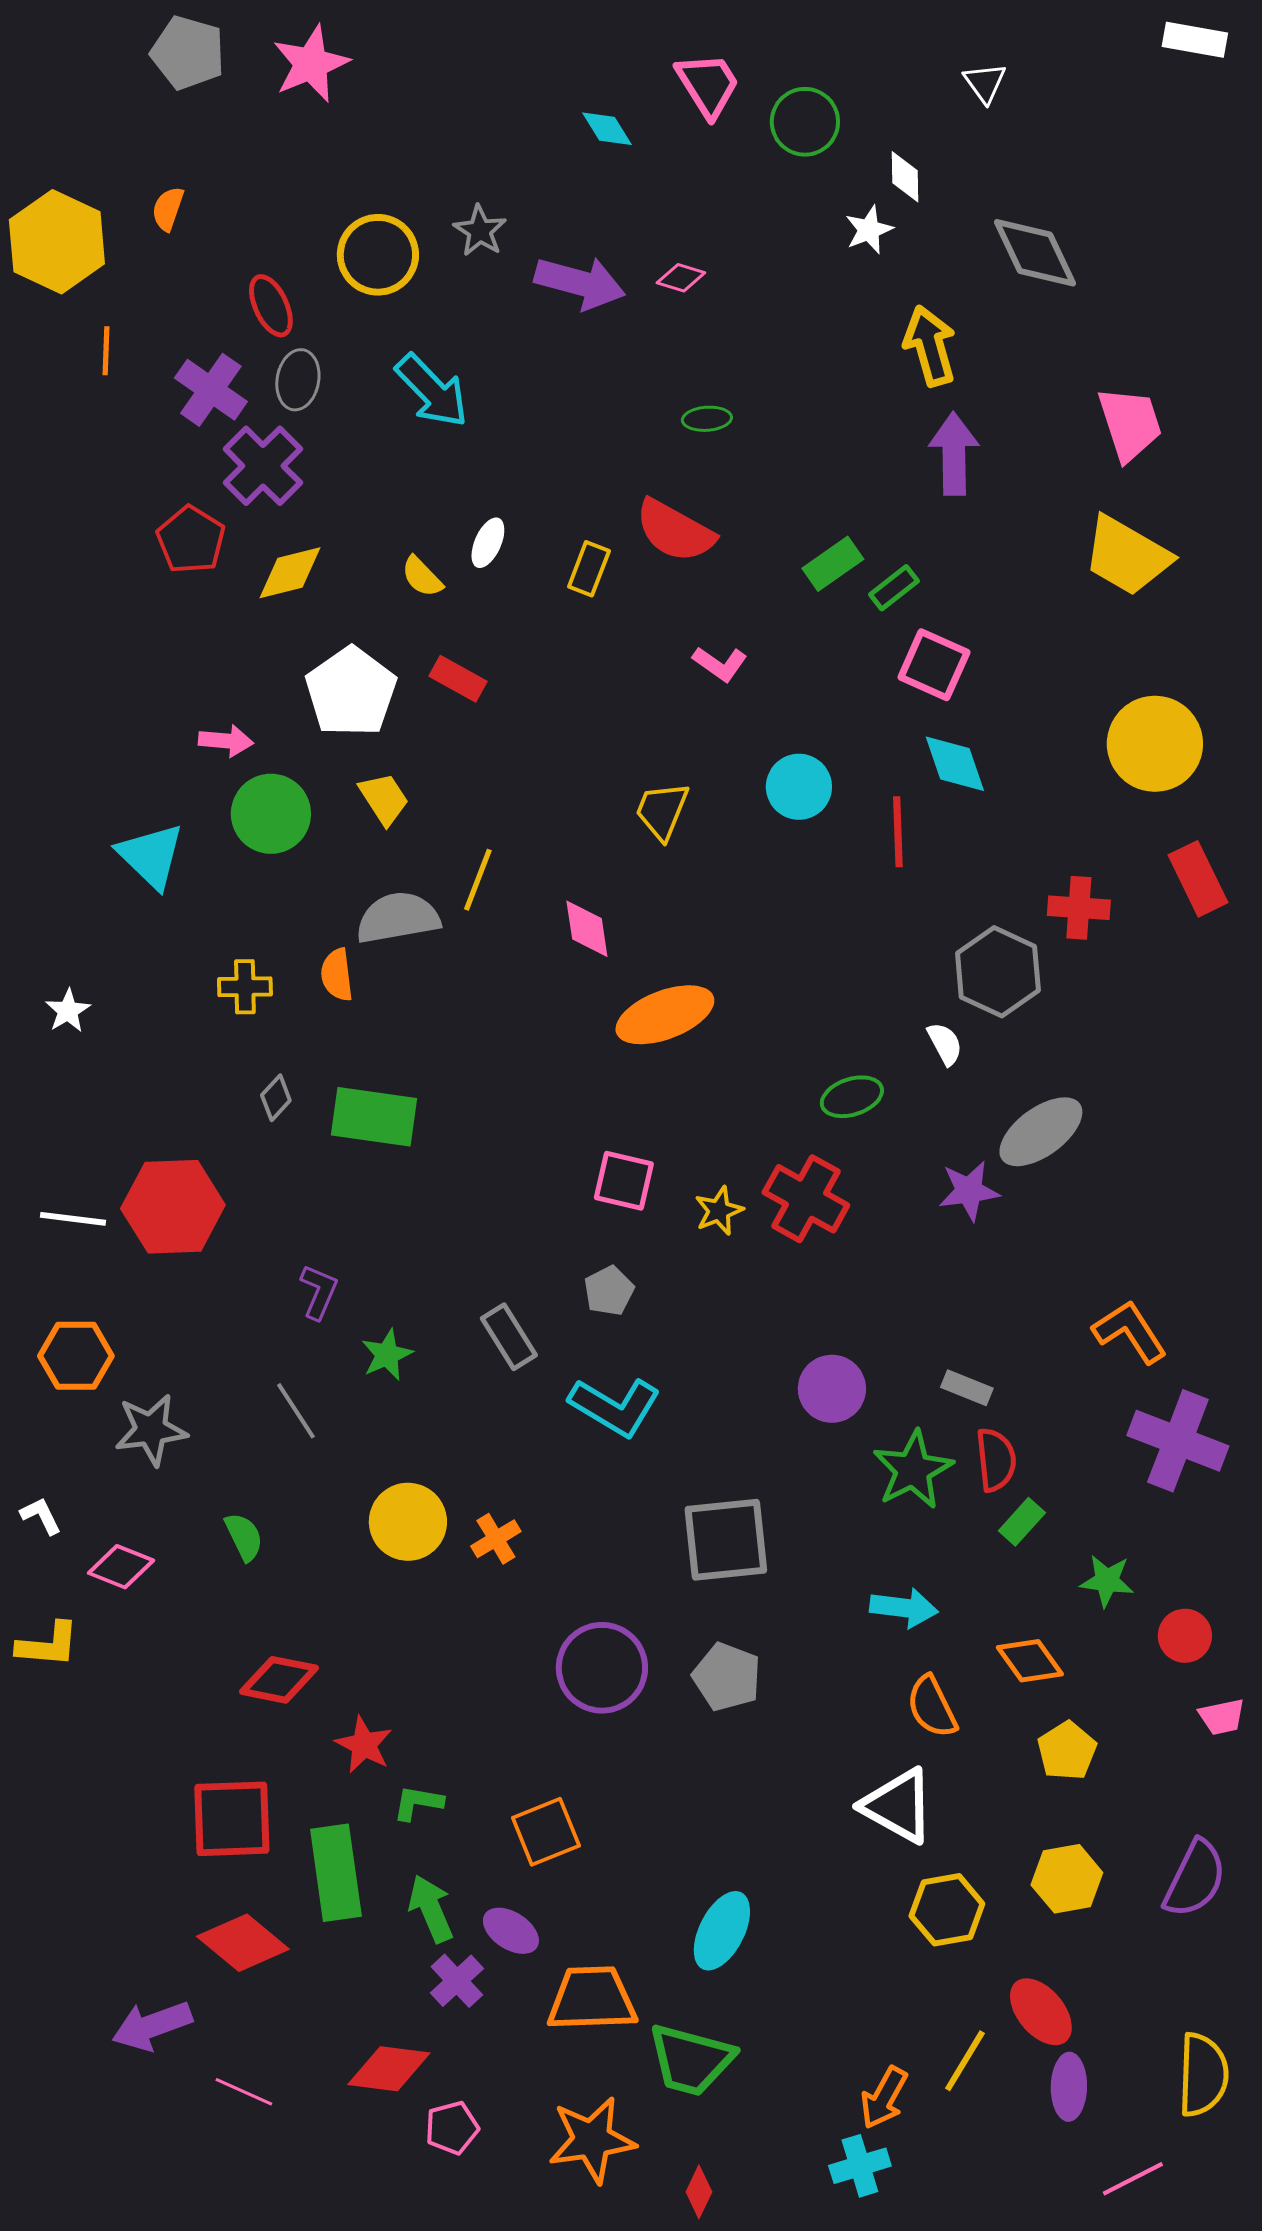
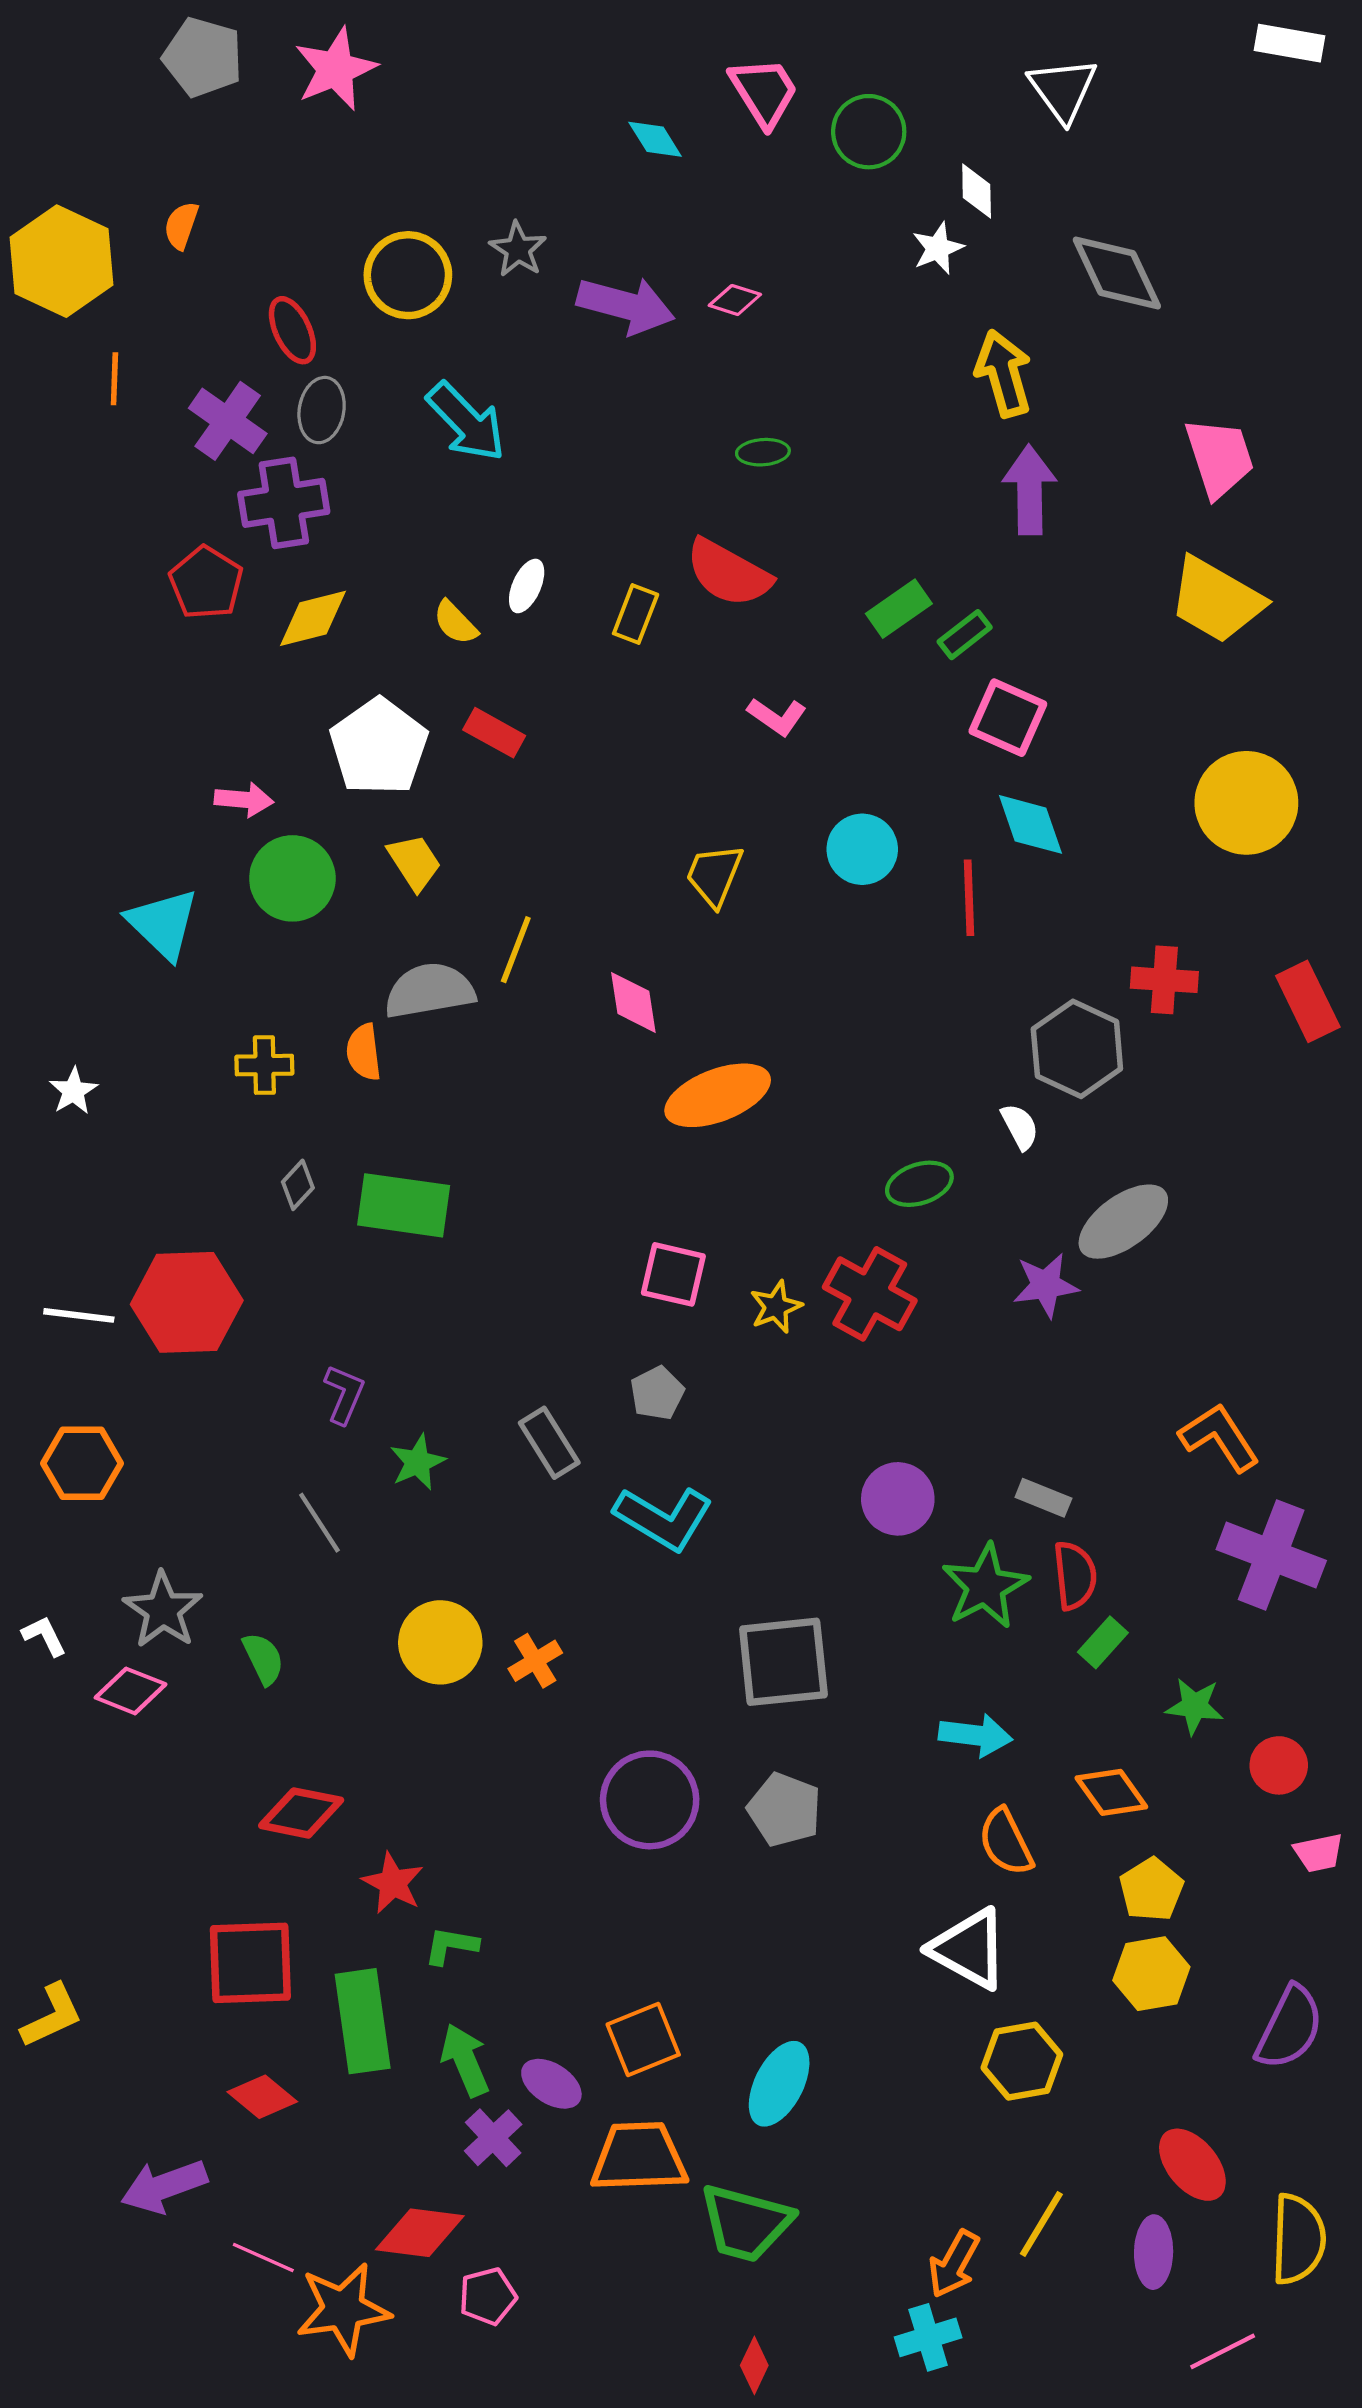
white triangle: (985, 83) -> (1063, 90), size x1.5
purple cross: (263, 466) -> (284, 503), turned 36
red rectangle: (1198, 879) -> (1308, 1001), moved
gray star: (151, 1430) -> (163, 1610), moved, turned -30
yellow L-shape: (48, 1645) -> (52, 2016), moved, turned -30
orange square: (546, 1832) -> (643, 2040), moved
yellow hexagon: (1067, 1879) -> (1151, 1974), moved
red diamond: (243, 1943) -> (262, 2097), size x0.7
red ellipse: (1041, 2012) -> (1192, 2165), moved
orange star: (592, 2140) -> (343, 2309), moved

